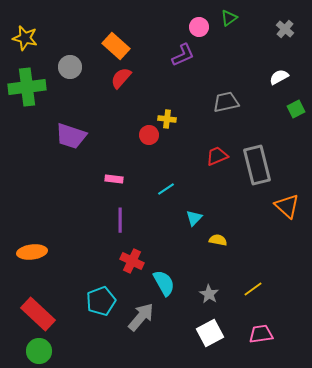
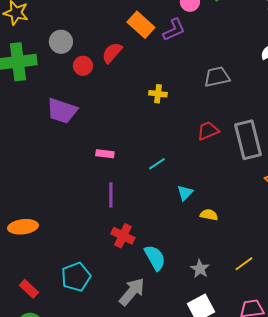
orange rectangle: (116, 46) -> (141, 25), moved
red circle: (149, 135) -> (83, 66), moved
cyan pentagon: (101, 301) -> (76, 277), moved
red rectangle: (38, 314) -> (29, 289), size x0.6

